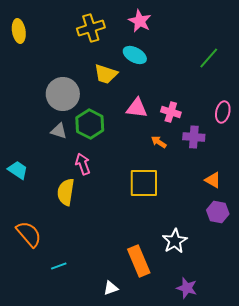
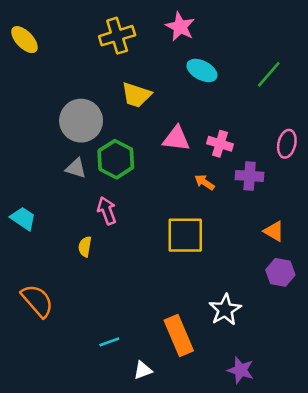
yellow ellipse: (19, 31) -> (24, 40), turned -35
cyan ellipse: (135, 55) -> (202, 70), moved
yellow semicircle: (66, 192) -> (85, 247), size x0.6
cyan line: (59, 266) -> (109, 342), moved

